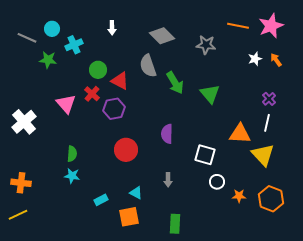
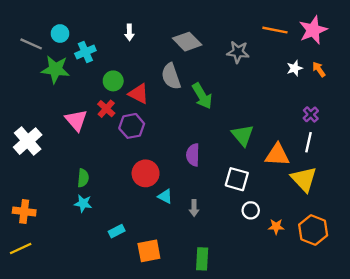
green star: (48, 60) -> (55, 69), size x1.4
green triangle: (210, 94) -> (243, 135), moved
cyan triangle: (136, 193) -> (165, 196), moved

